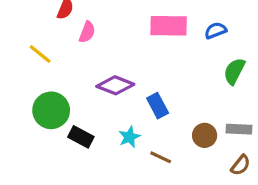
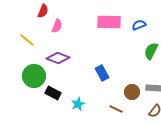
purple diamond: (115, 85) -> (58, 58), moved
cyan star: (129, 137) -> (78, 104), moved
brown line: (161, 157) -> (116, 109), moved

